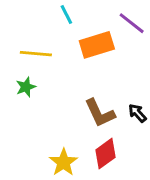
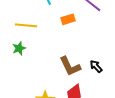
orange rectangle: (97, 45) -> (68, 19), size x0.6

